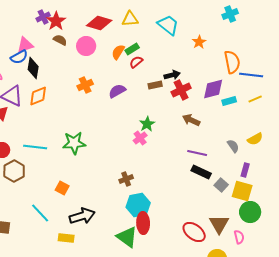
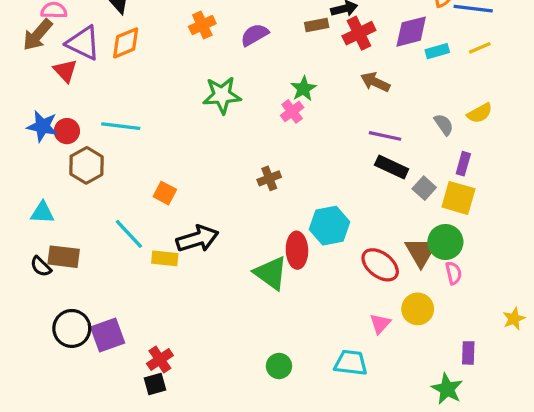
green star: (74, 143) -> (222, 95), moved
cyan hexagon: (138, 205) -> (330, 226), moved
green circle: (250, 212) -> (445, 242), moved
yellow rectangle: (66, 238) -> (165, 258), moved

